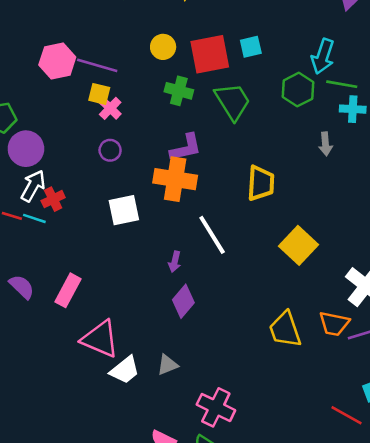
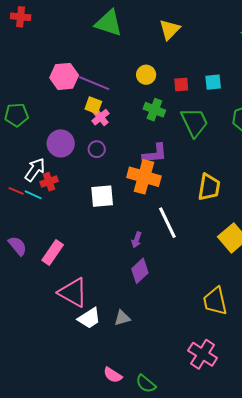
red square: (210, 54) -> (181, 84), size x0.5
purple circle: (26, 149) -> (61, 143), moved
pink cross: (216, 407) -> (203, 354), moved

